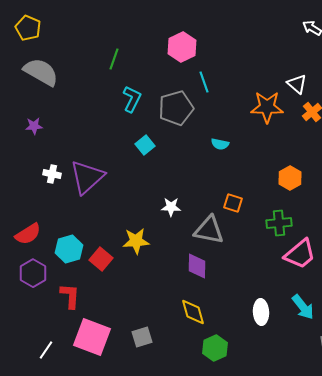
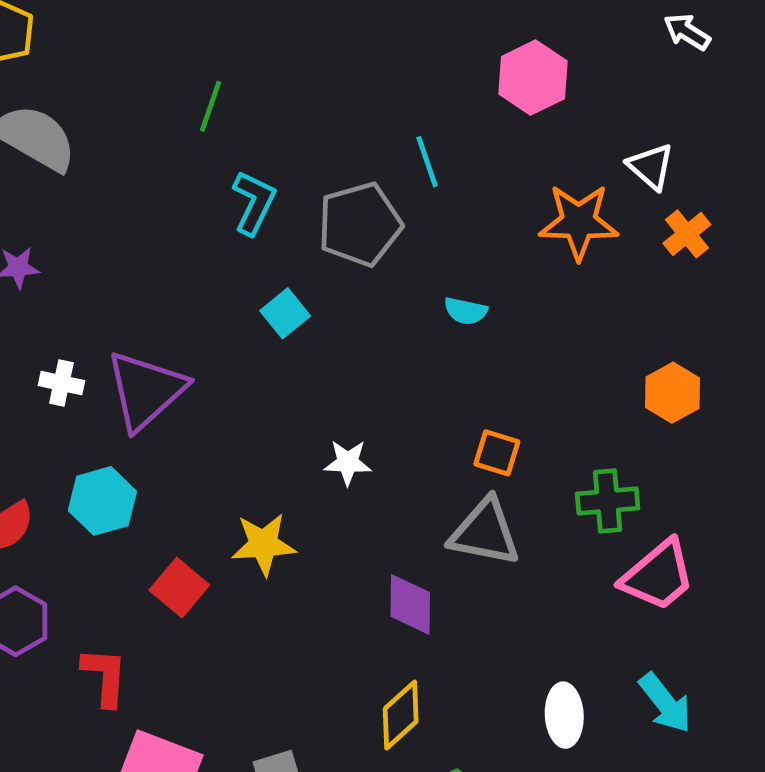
pink hexagon: (182, 47) -> (533, 78), moved
orange hexagon: (290, 178) -> (672, 393), moved
gray triangle: (209, 230) -> (485, 532), moved
cyan hexagon: (69, 249) -> (102, 501), moved
yellow diamond: (193, 312) -> (401, 715), turned 64

